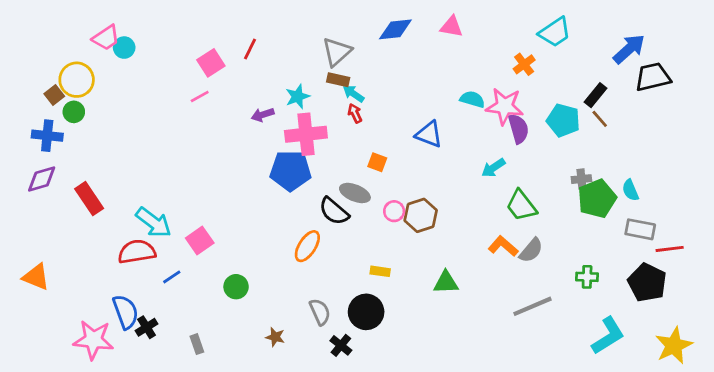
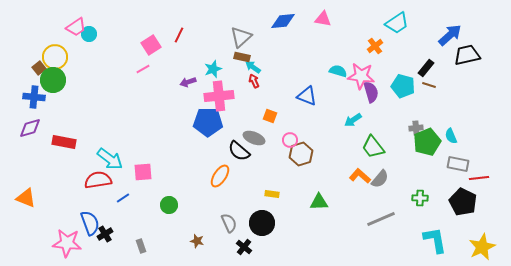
green circle: (74, 112) -> (53, 80), size x1.6
brown line: (600, 119) -> (429, 85), turned -32
red rectangle: (89, 199) -> (64, 142), turned -45
pink circle: (394, 211) -> (290, 140), moved
pink square: (200, 241) -> (143, 172), turned 30
cyan L-shape: (608, 336) -> (435, 240), turned -68

